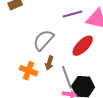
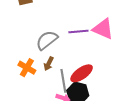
purple line: (73, 14) -> (78, 31), moved
red ellipse: (83, 46) -> (82, 73), moved

